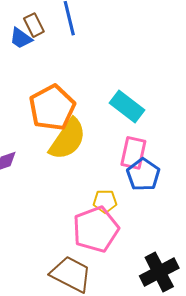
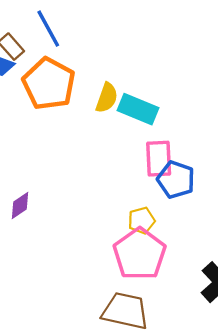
orange pentagon: (52, 108) -> (49, 84), moved
yellow semicircle: (68, 139) -> (107, 98), moved, size x0.6

